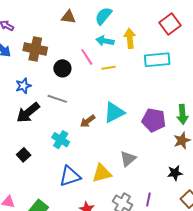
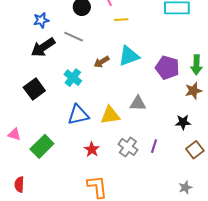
yellow line: (109, 68) -> (121, 20), moved
black square: (24, 155) -> (34, 89), size x1.5
gray triangle: (128, 159) -> (138, 103), turned 36

